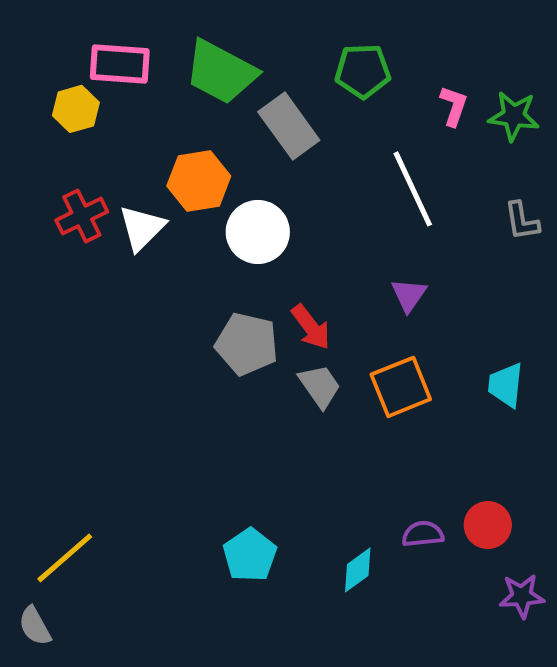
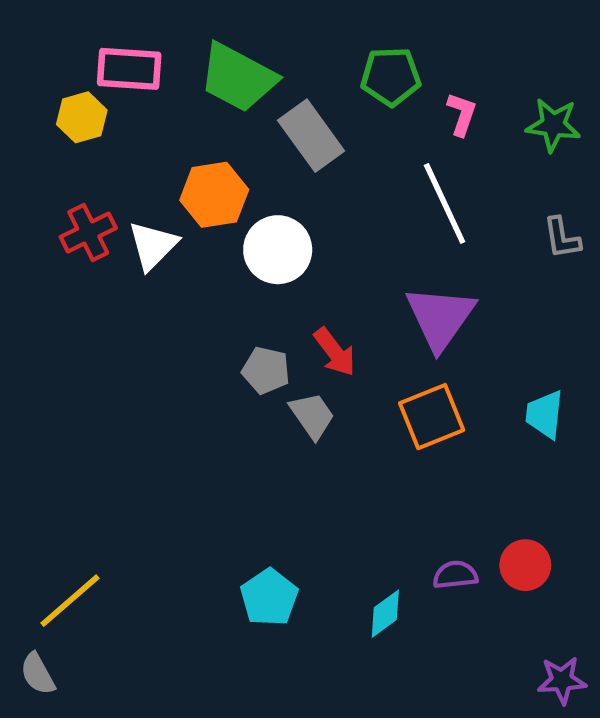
pink L-shape: (454, 106) -> (462, 114), moved
purple triangle: (409, 295) -> (440, 318), size x1.8
gray pentagon: (247, 344) -> (266, 370), size x0.7
gray trapezoid: (320, 386) -> (312, 415), moved
purple star: (522, 596) -> (562, 680), moved

